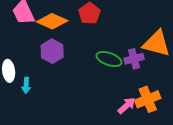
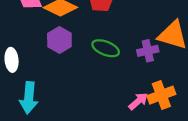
green ellipse: (109, 59) -> (106, 48), moved
cyan arrow: (26, 85) -> (29, 98), moved, size x1.8

